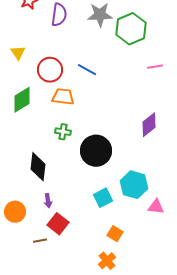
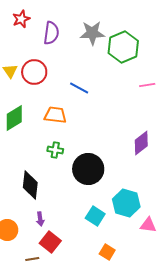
red circle: (50, 70) -> (34, 72), moved
cyan square: (103, 198) -> (95, 216), turned -30

